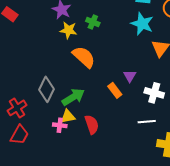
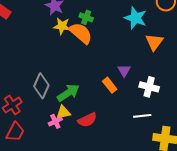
orange semicircle: (84, 57) -> (81, 33), moved
red semicircle: (92, 124) -> (87, 120), turned 84
pink cross: (60, 125) -> (55, 121), turned -32

